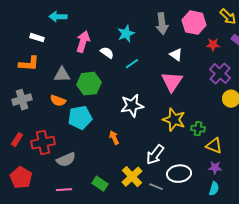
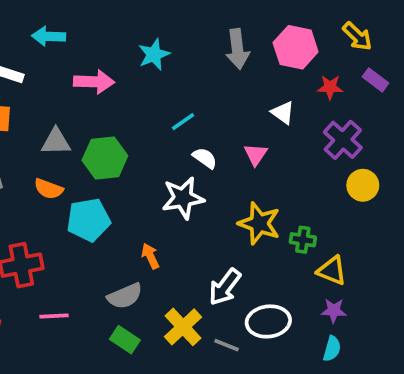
cyan star: (126, 34) -> (154, 54), moved
pink arrow: (83, 42) -> (94, 82), turned 75
white semicircle: (107, 53) -> (205, 158), moved
white triangle: (176, 55) -> (283, 113), moved
pink triangle: (172, 82) -> (256, 154), size x0.6
gray semicircle: (66, 160) -> (125, 296), moved
pink line: (64, 190) -> (54, 316), moved

